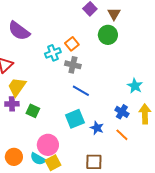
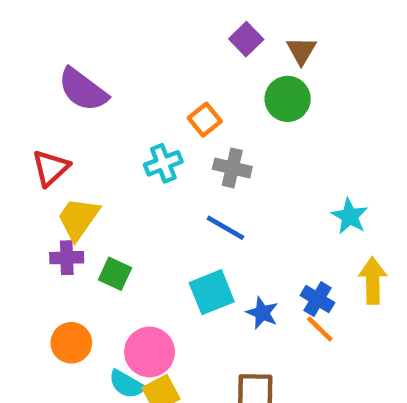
cyan cross: (53, 53) -> (163, 163), moved
gray cross: (73, 65) -> (232, 168), moved
blue cross: (122, 112) -> (317, 299), moved
orange circle: (14, 157) -> (71, 343), moved

